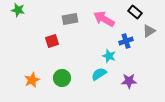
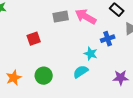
gray rectangle: (70, 19) -> (61, 17), moved
purple star: (129, 81) -> (121, 78), moved

